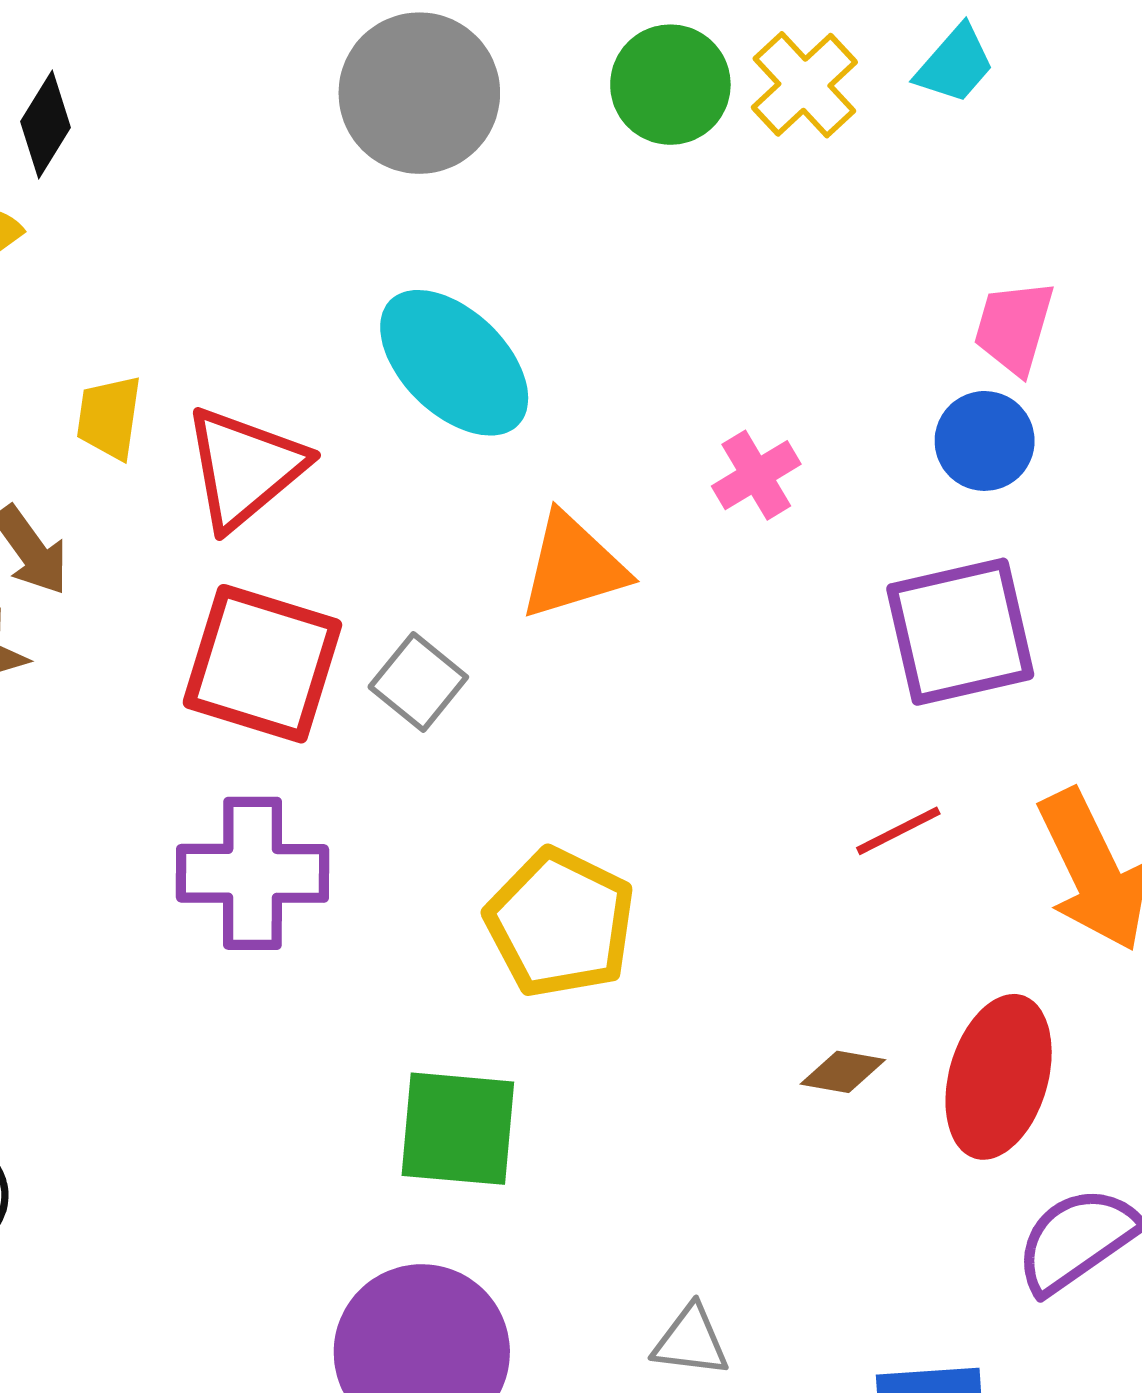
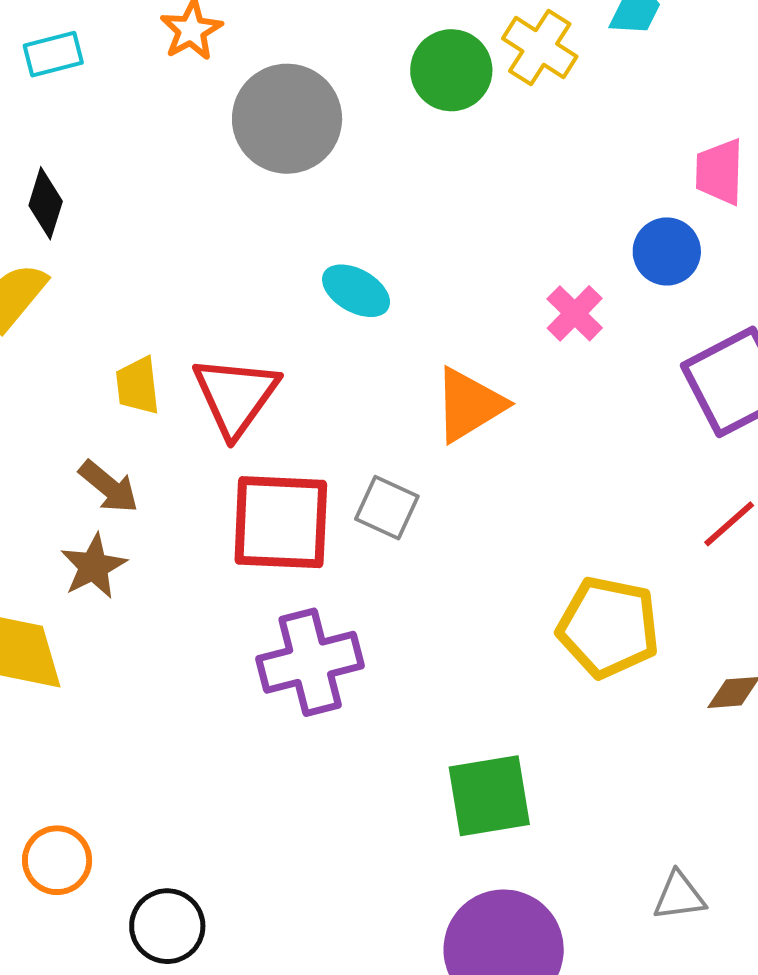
cyan ellipse: (454, 363) -> (356, 291), size x0.6
blue circle: (985, 441) -> (667, 251), moved
yellow pentagon: (560, 923) -> (608, 627), moved

